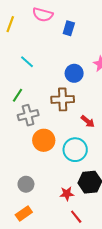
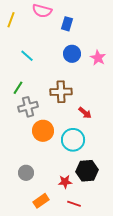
blue circle: (74, 73) -> (72, 54), moved
orange rectangle: (24, 214) -> (41, 201), moved
red line: (76, 217) -> (74, 204), turned -32

